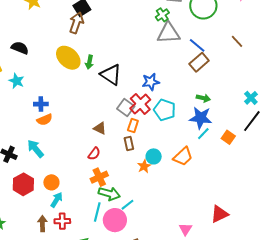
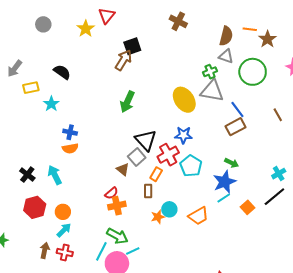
yellow ellipse: (68, 58) -> (184, 100), moved
green arrow: (89, 62) -> (127, 102), size x1.5
black triangle: (111, 75) -> (146, 140), moved
gray square: (126, 108) -> (137, 157), moved
blue star: (201, 118) -> (225, 182), turned 30
orange cross: (99, 177) -> (117, 206), moved

